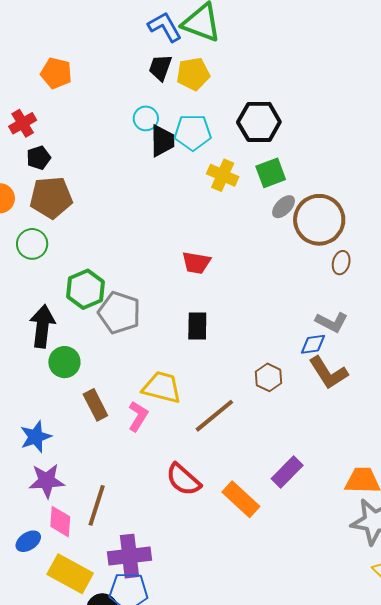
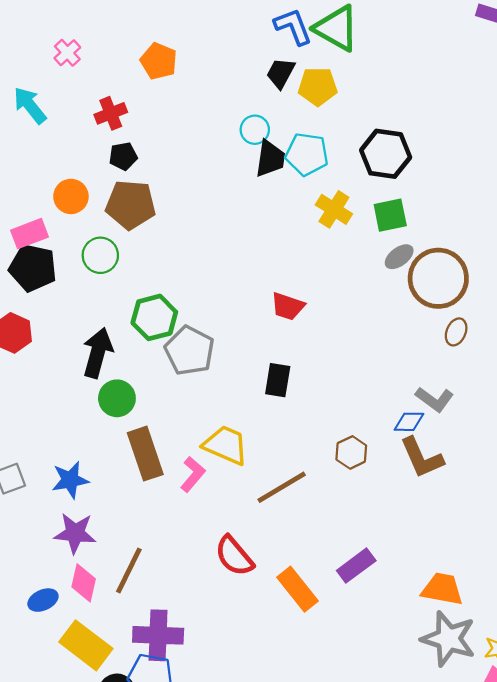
brown rectangle: (95, 405) -> (145, 454), size x1.4

